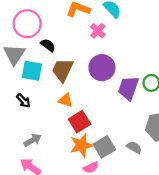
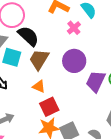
black semicircle: (48, 45) -> (28, 36), size x1.6

